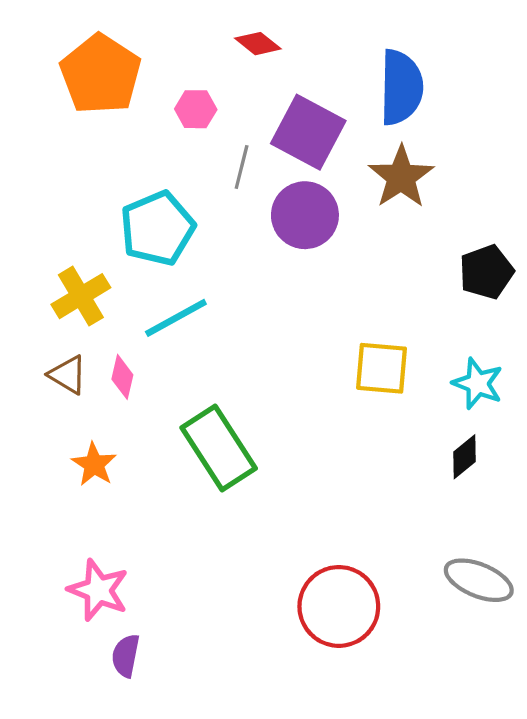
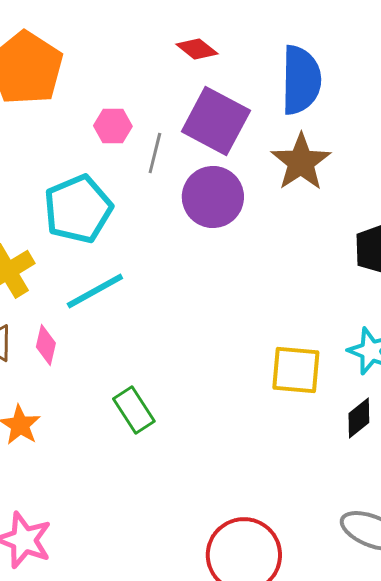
red diamond: (258, 44) -> (197, 49), moved
pink hexagon: (196, 109) -> (113, 126), moved
yellow square: (381, 368) -> (296, 370), moved
green rectangle: (219, 448) -> (134, 410), size x0.6

